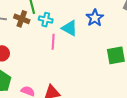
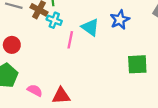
cyan cross: (46, 20) -> (54, 20), moved

